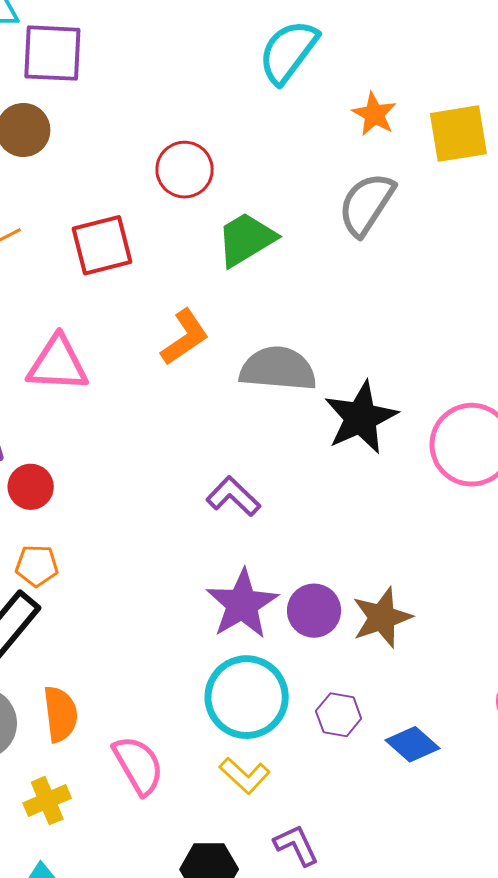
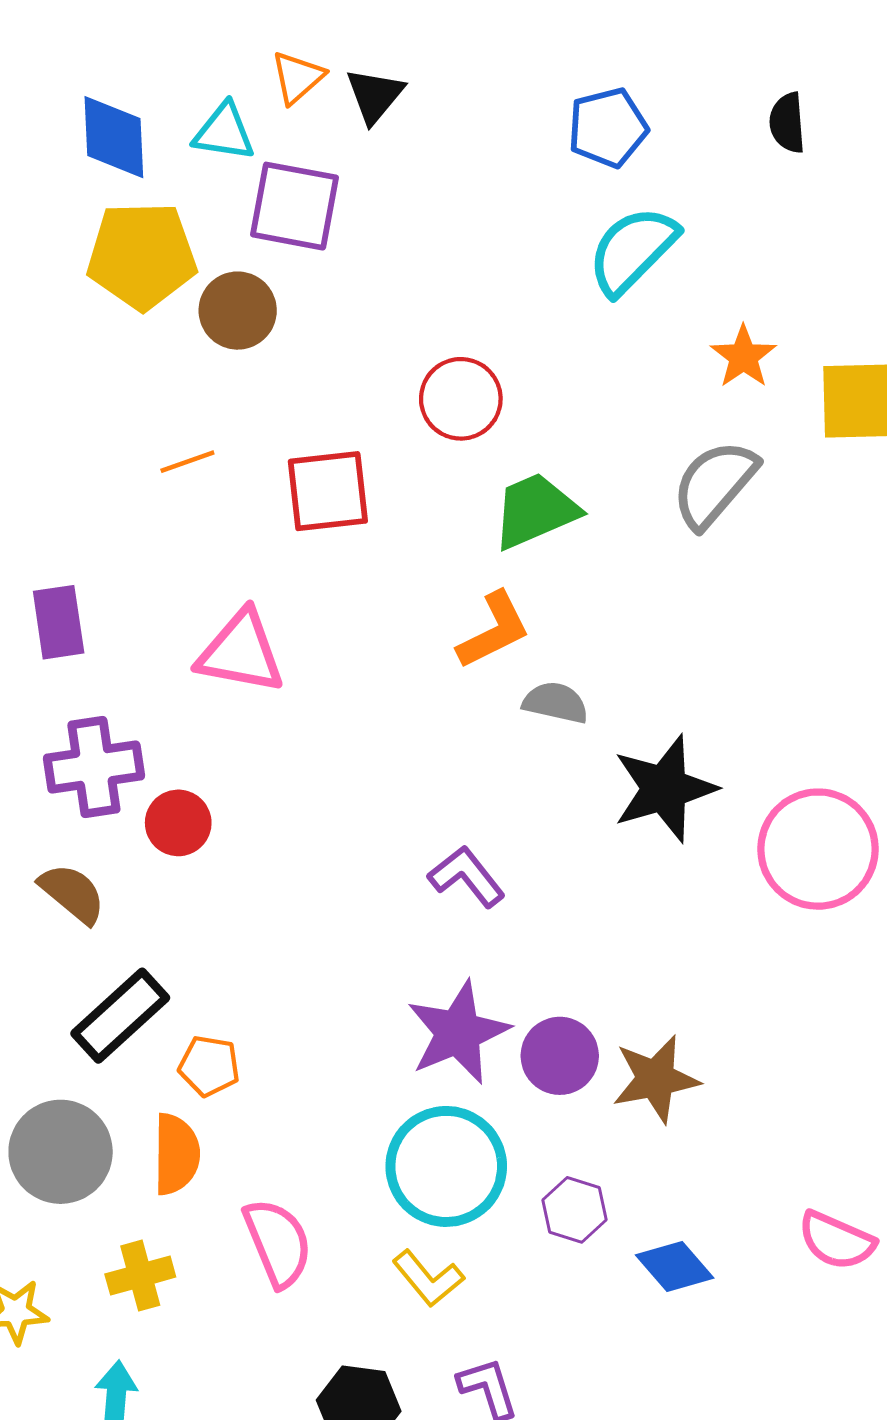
orange L-shape: (185, 337) -> (494, 630), moved
gray semicircle: (278, 369) -> (556, 703), size x0.6
orange pentagon: (37, 566) -> (209, 1066), moved

